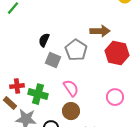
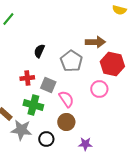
gray square: (53, 60) -> (48, 85), moved
red cross: (17, 86) -> (27, 78), moved
pink circle: (115, 97) -> (99, 89), moved

